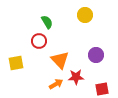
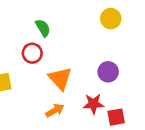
yellow circle: (85, 15) -> (111, 19), moved
red star: (76, 77) -> (93, 104), moved

